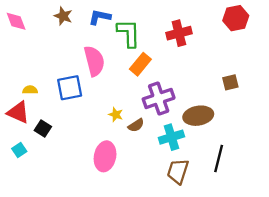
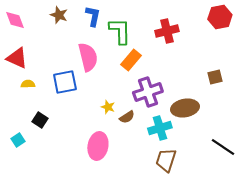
blue L-shape: (100, 17) -> (93, 16), turned 90
red triangle: (18, 112) -> (17, 58), moved
black line: (219, 159) -> (223, 147), moved, turned -70

